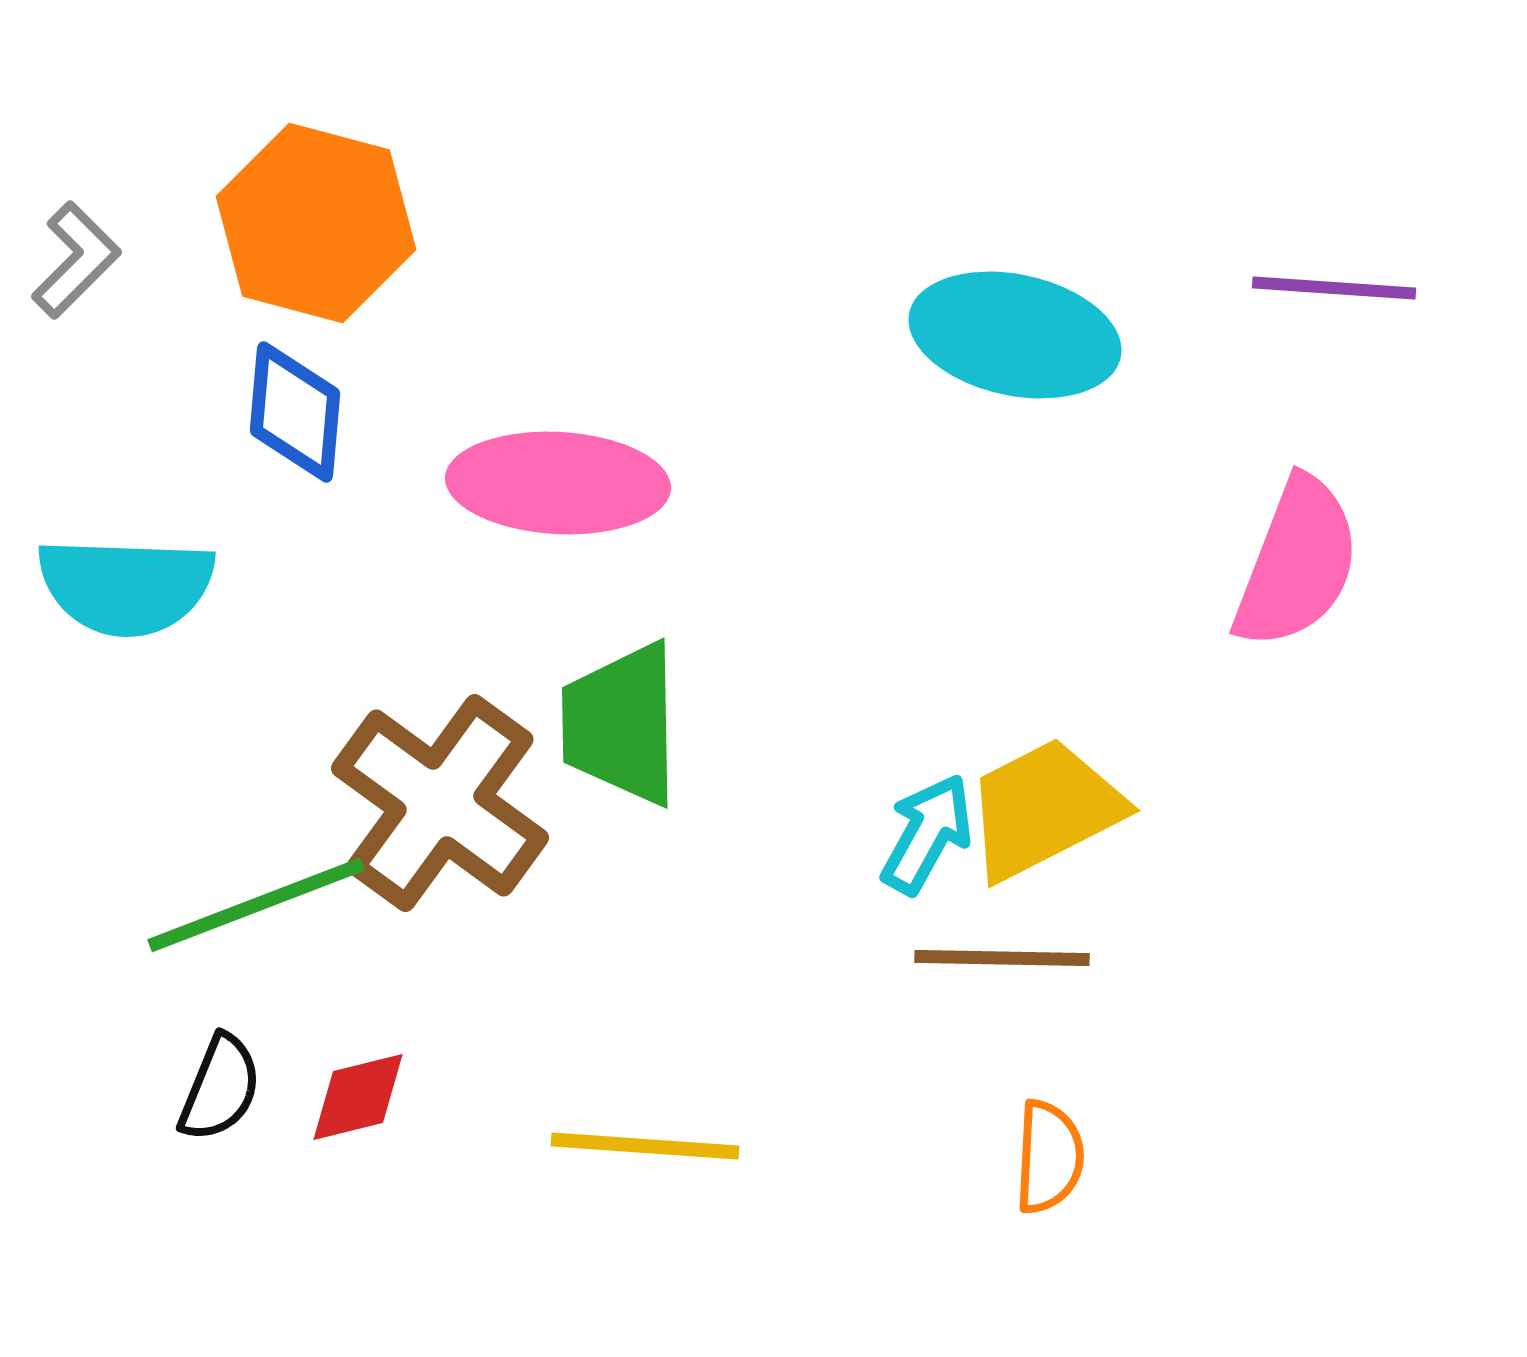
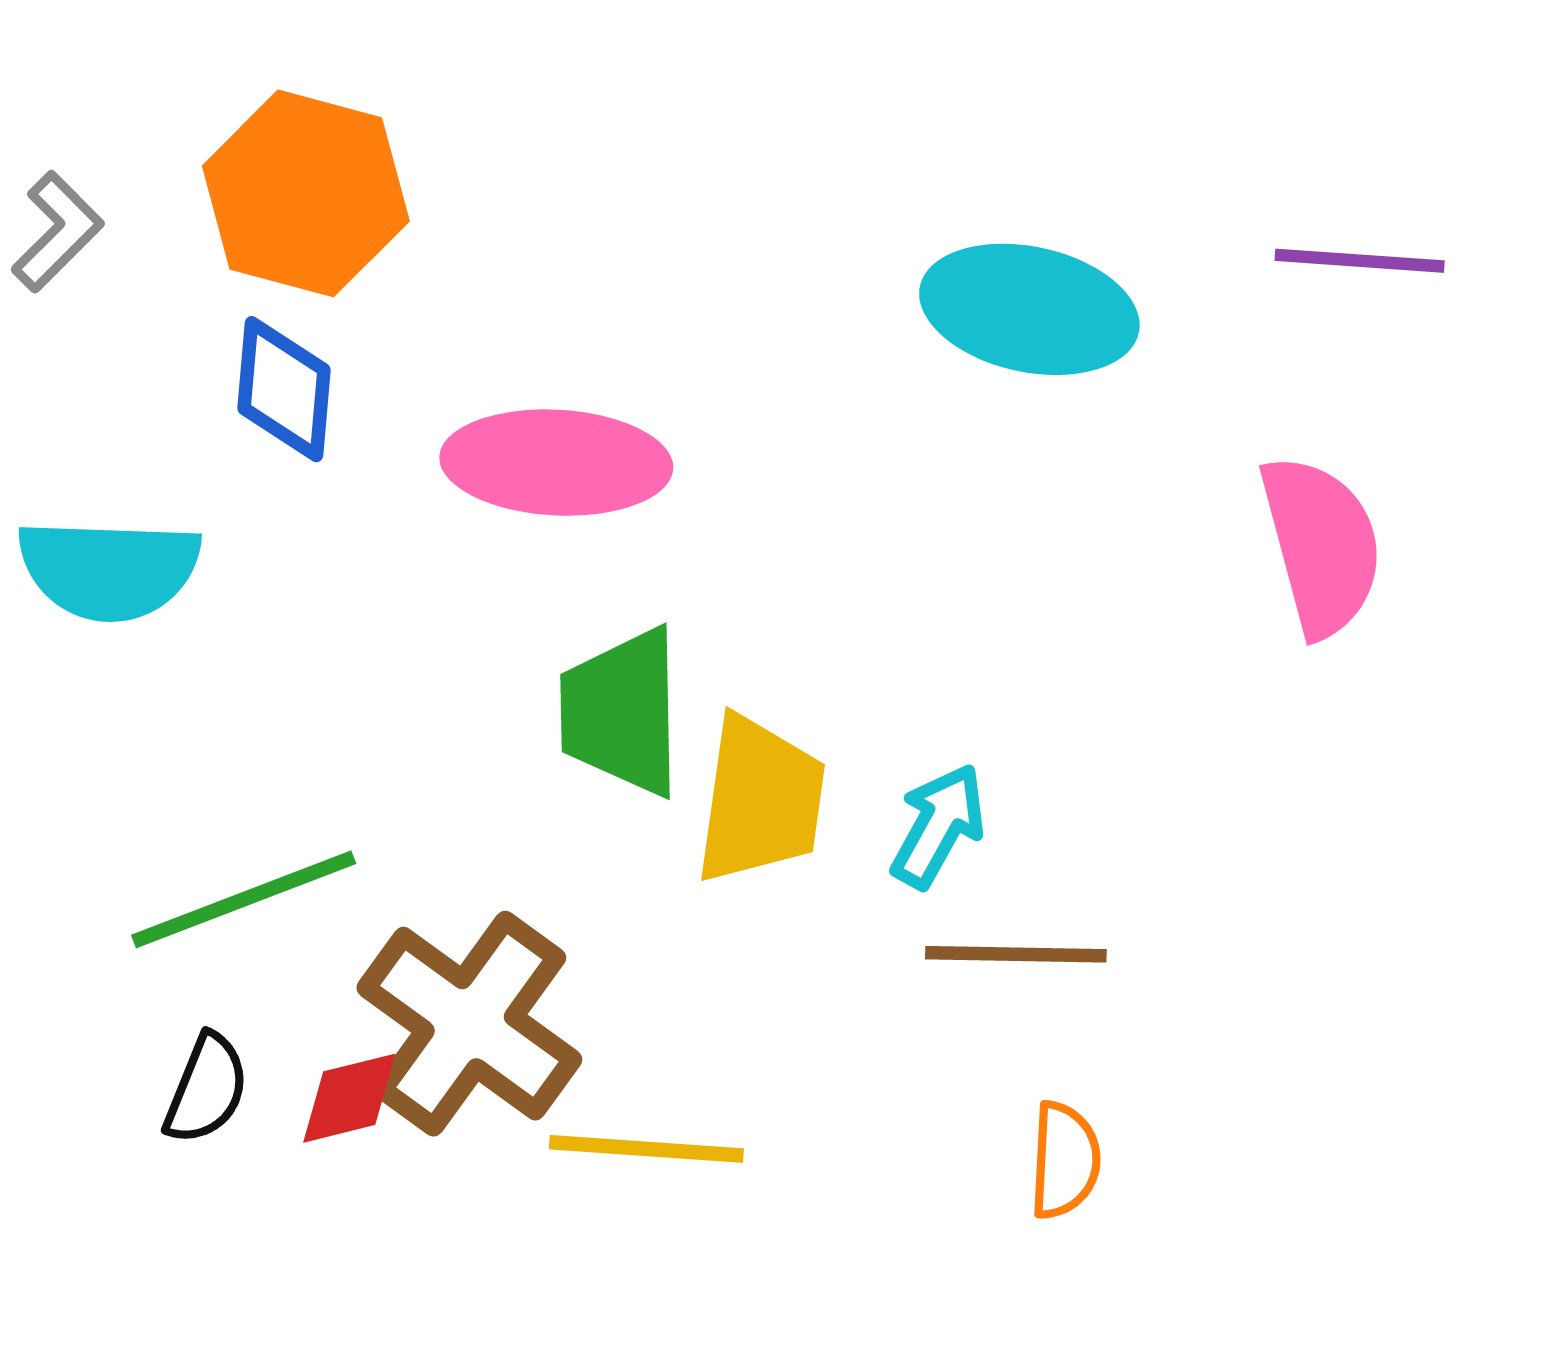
pink semicircle: (1297, 563) -> (1321, 545), turned -36
brown cross: (440, 803) -> (469, 1024), moved
yellow trapezoid: (1044, 809) -> (760, 800), moved, turned 125

